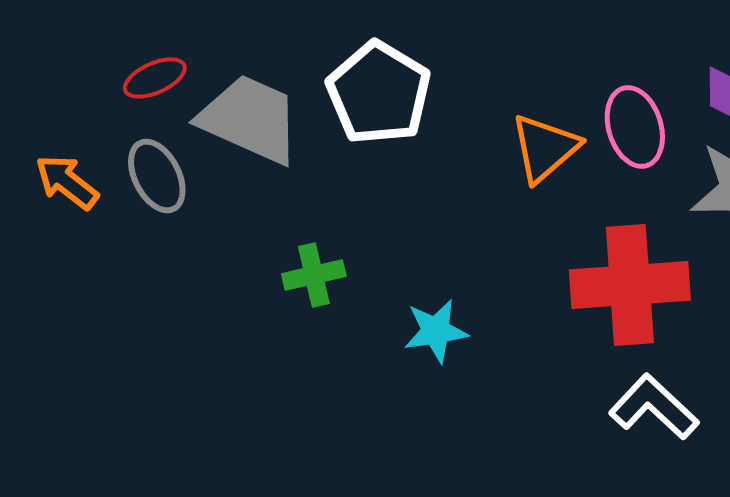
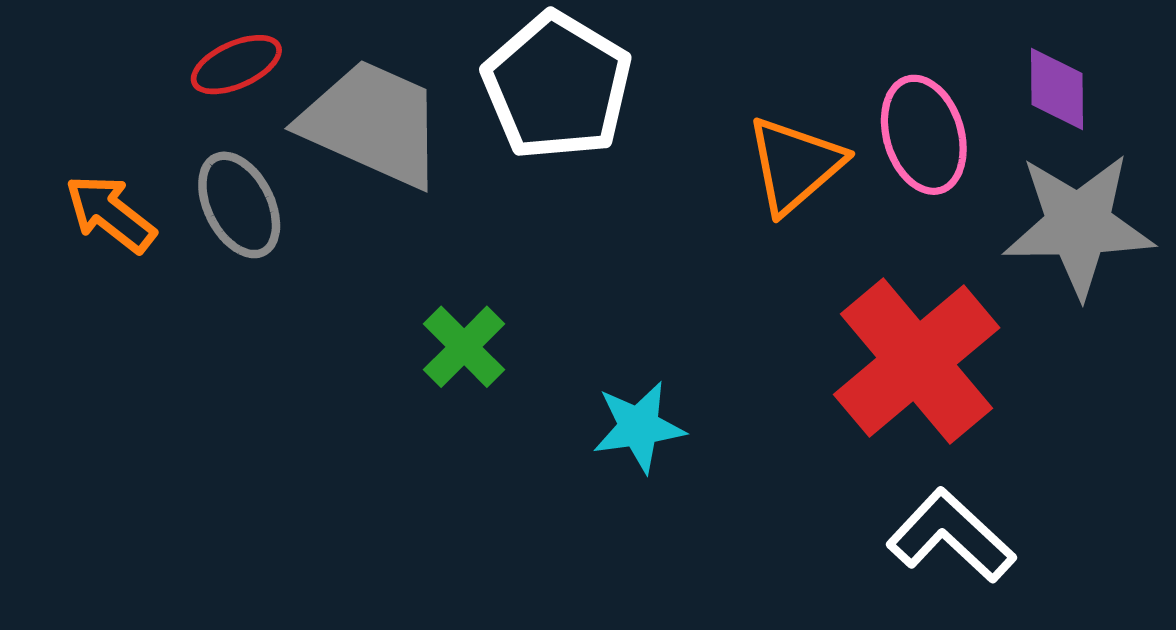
green cross: (314, 275) -> (464, 347), turned -32
red cross: (630, 285) -> (917, 361), turned -36

